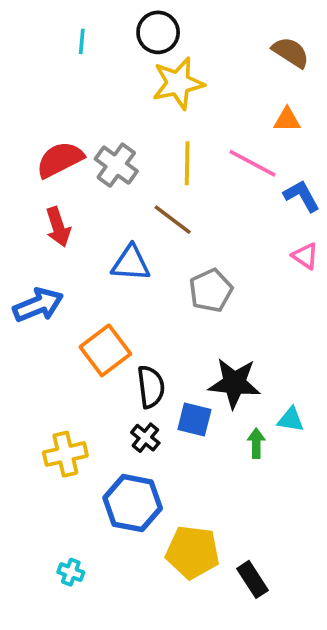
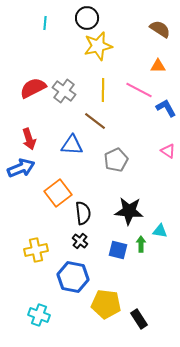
red arrow: (58, 227) -> (29, 139), moved
pink triangle: (305, 256) -> (168, 151), moved
blue square: (194, 420) -> (118, 250), moved
cyan cross: (71, 572) -> (39, 315), size x1.5

